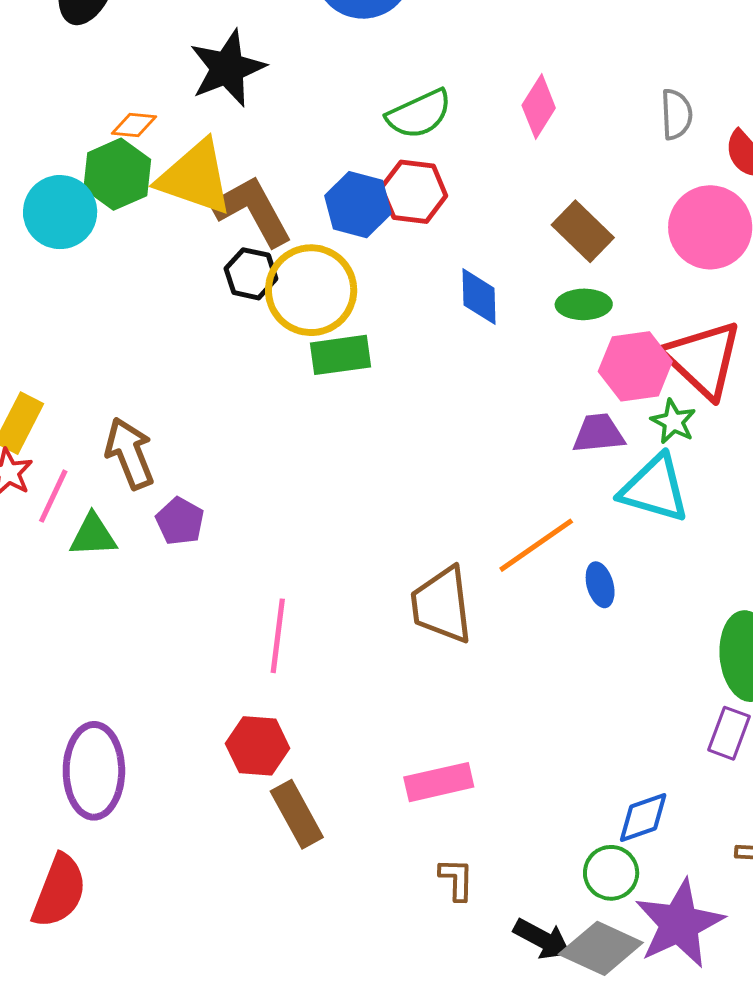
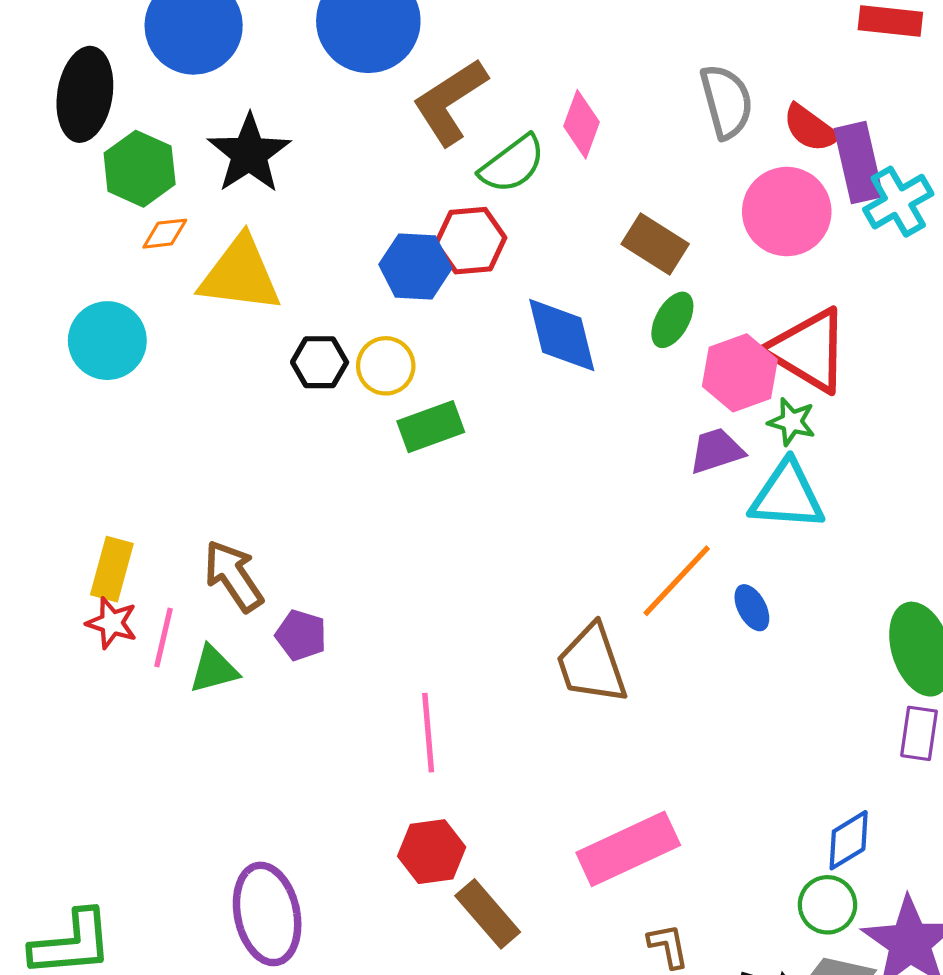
green semicircle: (419, 114) -> (512, 164), moved
gray semicircle: (676, 114) -> (726, 102), size x1.4
green hexagon: (117, 174) -> (140, 169), moved
brown L-shape: (252, 211) -> (450, 102), moved, turned -82
yellow circle: (311, 290) -> (386, 366), size x0.6
blue diamond: (479, 297) -> (562, 335), size x1.4
green ellipse: (584, 304) -> (672, 320), turned -48
pink rectangle: (439, 782) -> (628, 849), size x1.4

